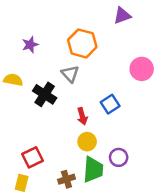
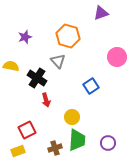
red arrow: (82, 116) -> (46, 100), moved
purple circle: (119, 157) -> (108, 143), moved
yellow rectangle: (22, 183) -> (18, 151), turned 56

